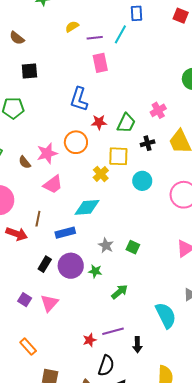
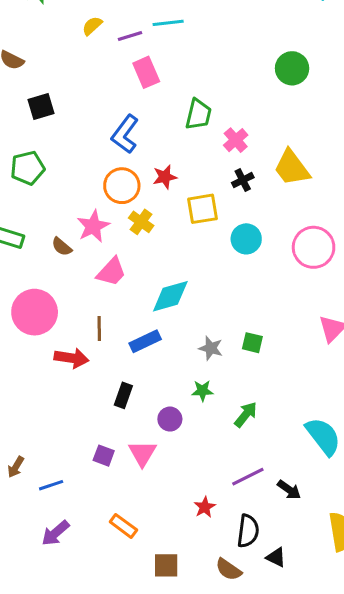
cyan line: (120, 34) -> (168, 23), turned 66
blue L-shape: (79, 99) -> (125, 134), turned 30
pink cross: (158, 110) -> (236, 140), moved
red star: (99, 122) -> (165, 177), moved
green trapezoid: (126, 123) -> (198, 114), moved
orange circle: (76, 142) -> (122, 186), moved
yellow cross: (101, 174) -> (141, 222), moved
purple circle: (71, 266) -> (170, 419), moved, size x0.6
red star: (90, 340) -> (205, 507), moved
black arrow: (137, 345) -> (289, 490), turned -42

